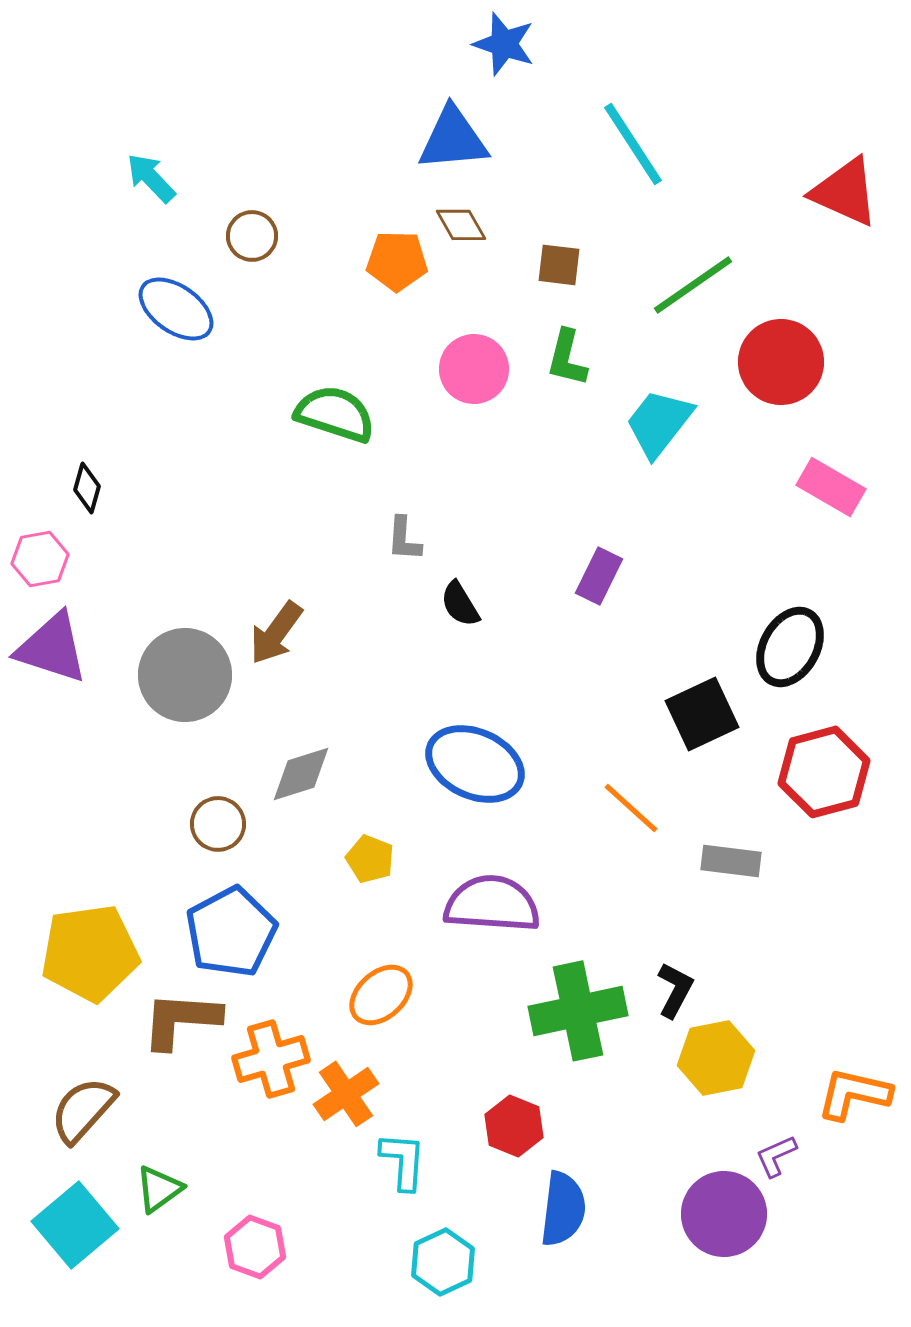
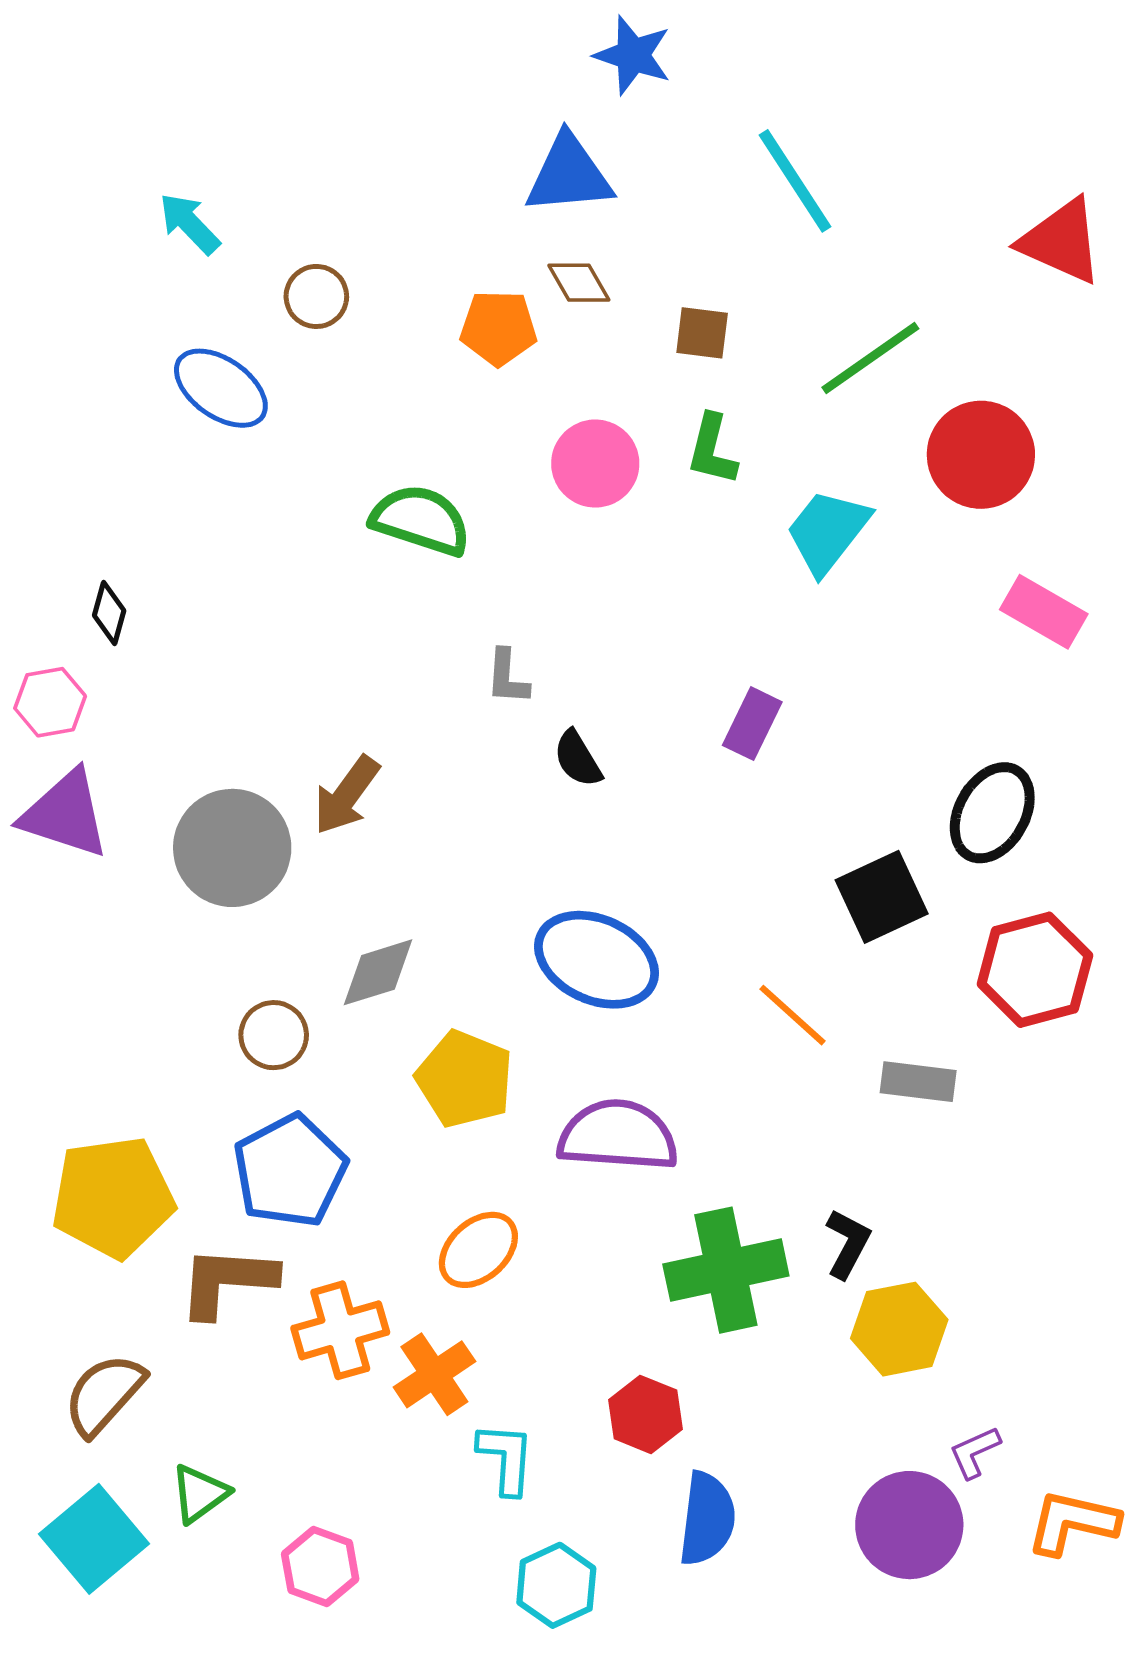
yellow pentagon: (370, 859) -> (465, 1079), size x1.6
orange L-shape: (854, 1094) -> (1073, 1523), moved

